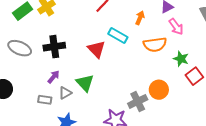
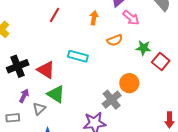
cyan rectangle: (118, 36) -> (78, 56), moved
orange semicircle: (155, 44) -> (115, 40), size x0.7
red triangle: (96, 49) -> (46, 70), moved
gray rectangle: (45, 100) -> (13, 118), moved

